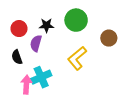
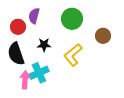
black star: (46, 25) -> (44, 45), moved
purple semicircle: (36, 43) -> (34, 16), moved
black semicircle: (17, 57) -> (16, 54), size x1.6

